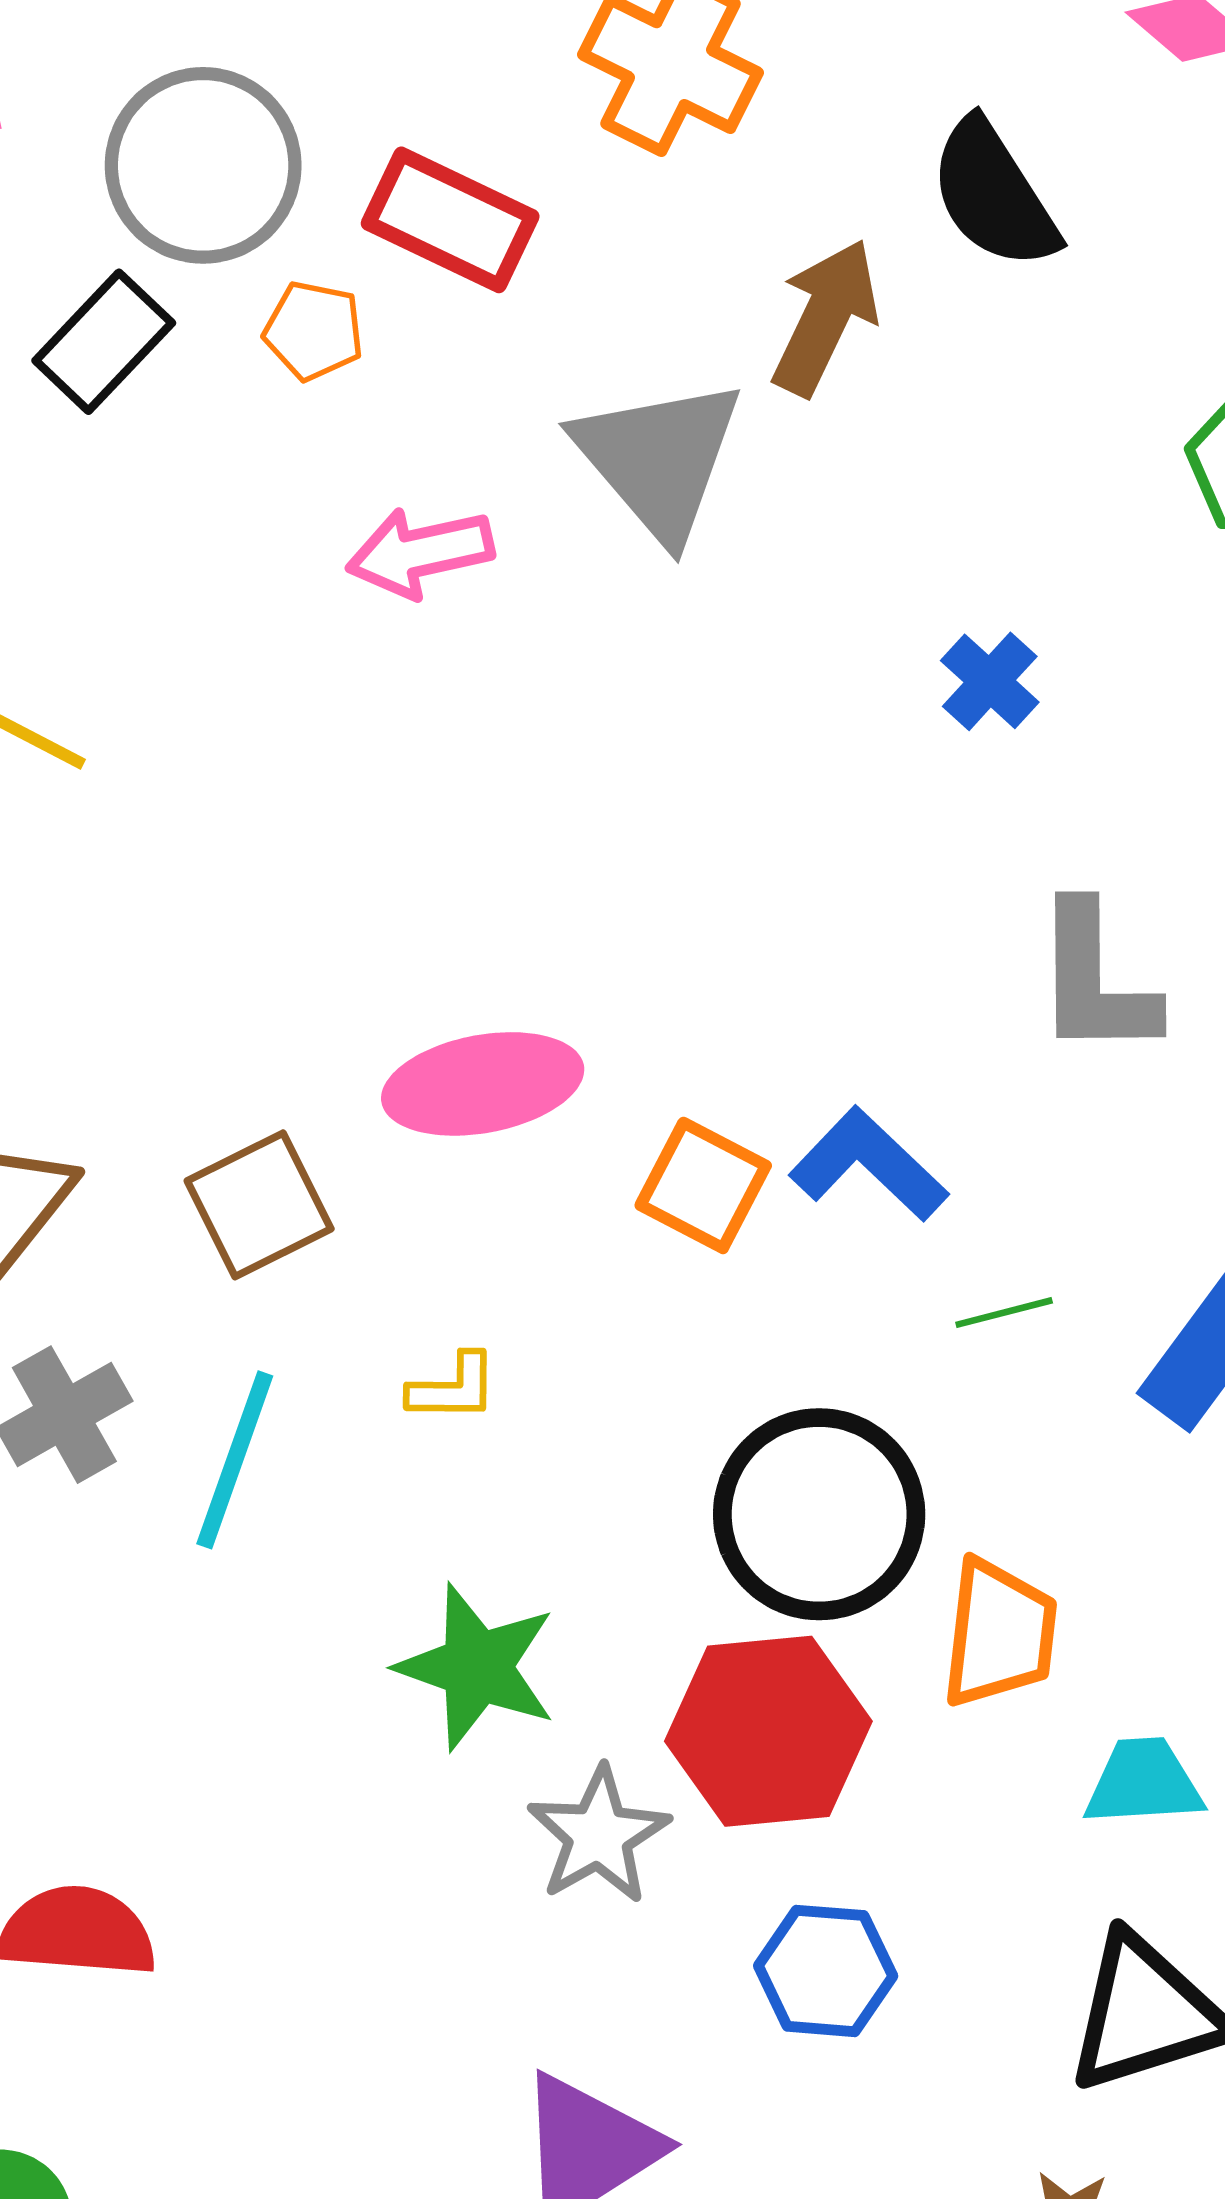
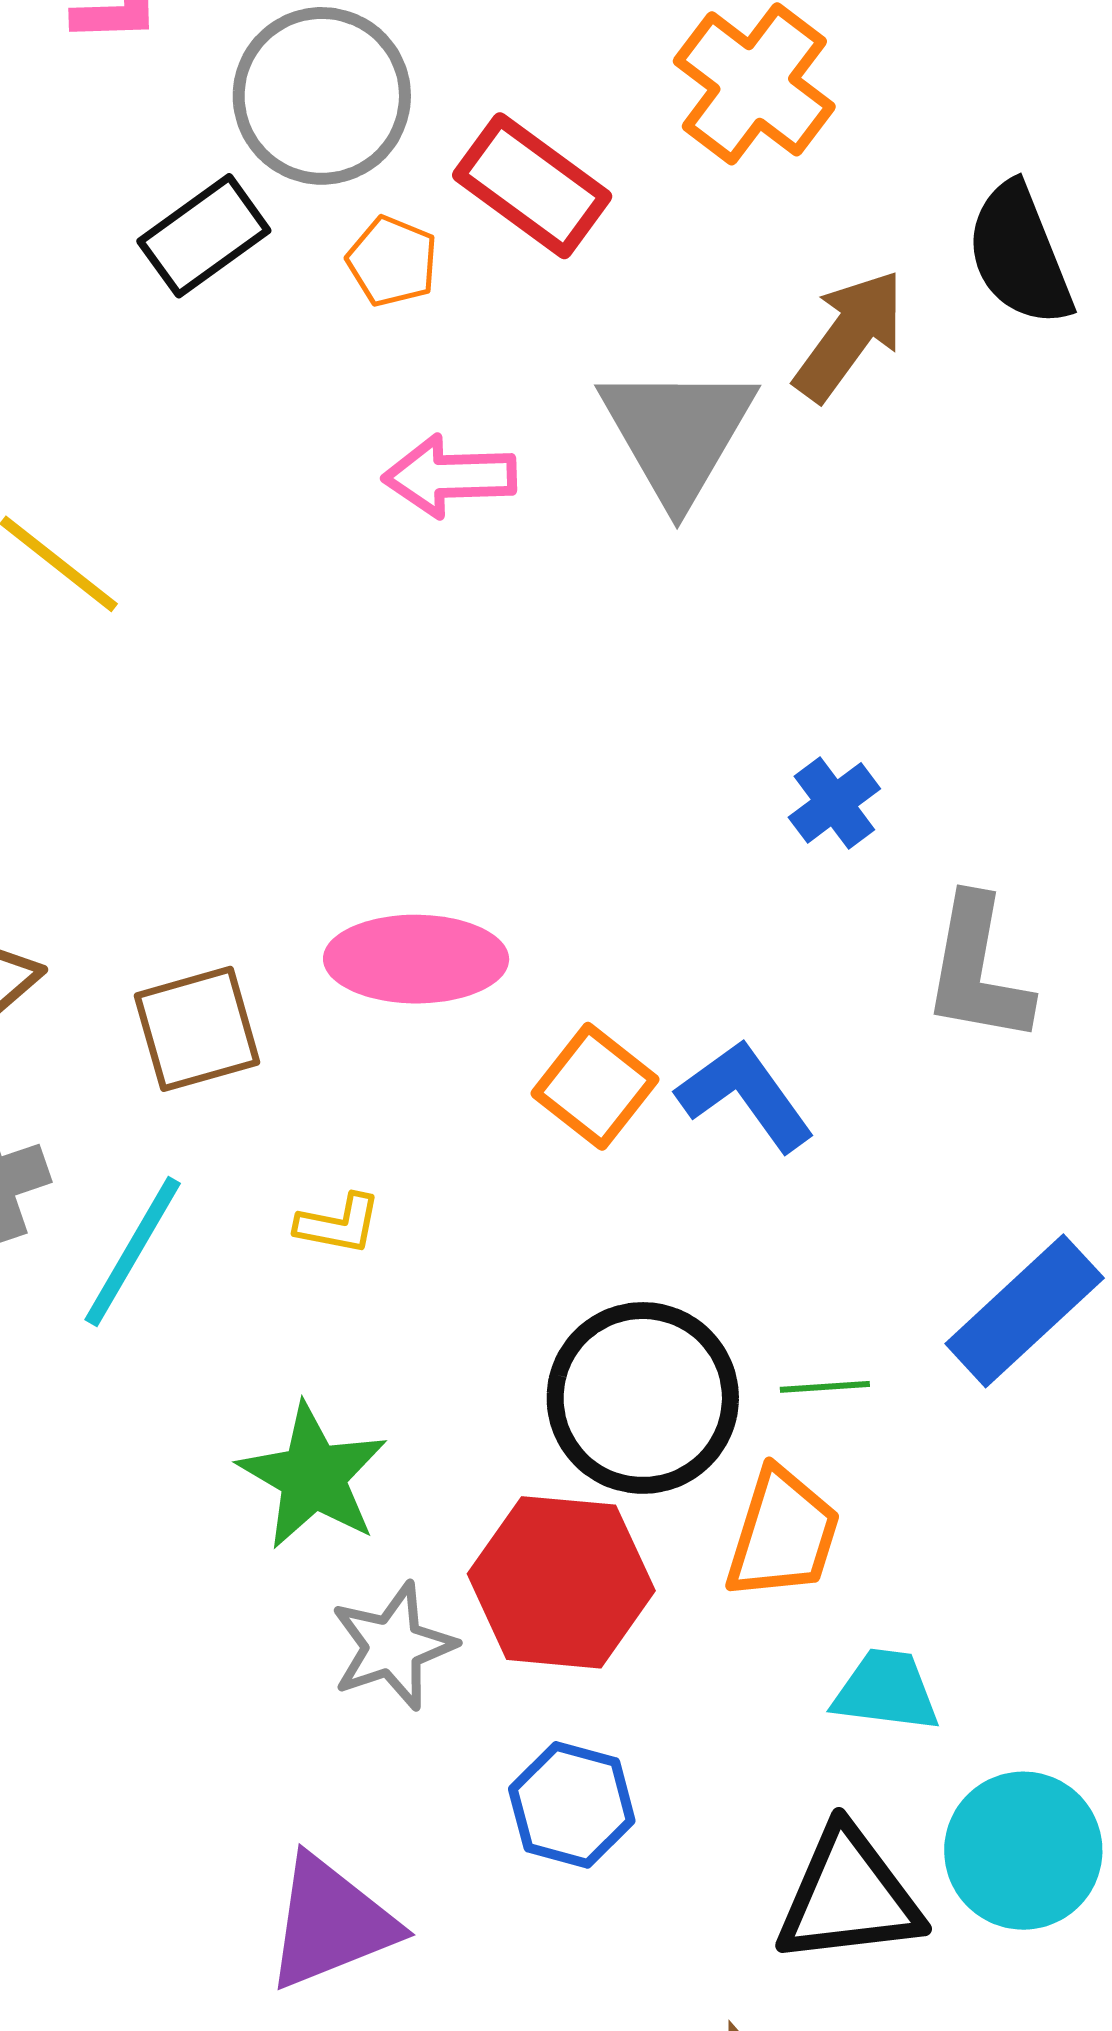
blue cross: (990, 681) -> (834, 803), moved
green line: (1004, 1313) -> (825, 1387), moved

